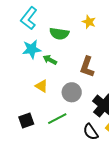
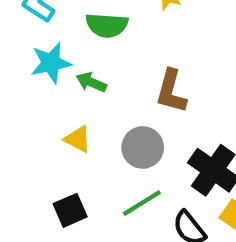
green line: (57, 119) -> (142, 203), moved
black square: (26, 120) -> (70, 210), moved

